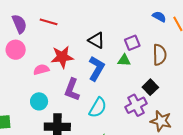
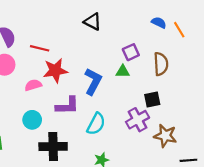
red line: (49, 22) -> (40, 48), moved
black triangle: (96, 40) -> (93, 22), moved
black square: (150, 87) -> (152, 99), turned 35
purple L-shape: (72, 90) -> (67, 106), turned -110

